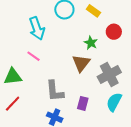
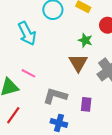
pink line: (34, 56) -> (28, 73), moved
gray L-shape: (55, 91) -> (55, 96), turned 120

